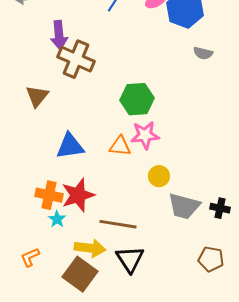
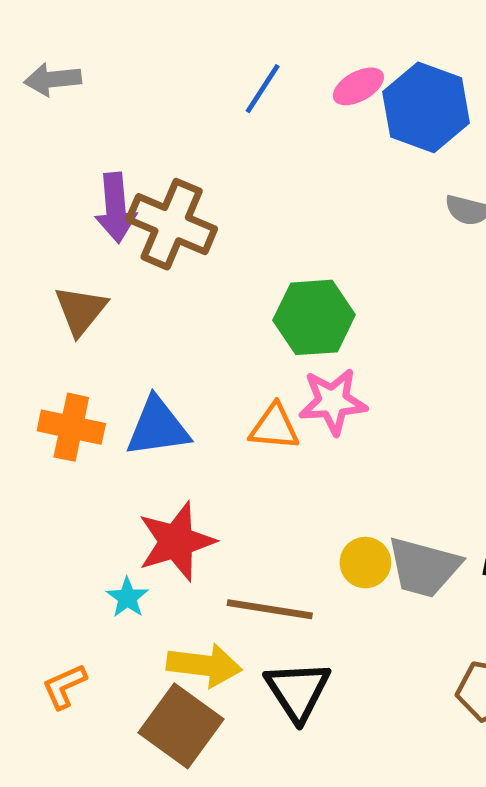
purple arrow: (59, 35) -> (116, 208), moved
yellow circle: (159, 176) -> (365, 563), moved
orange cross: (49, 195) -> (71, 427), moved

